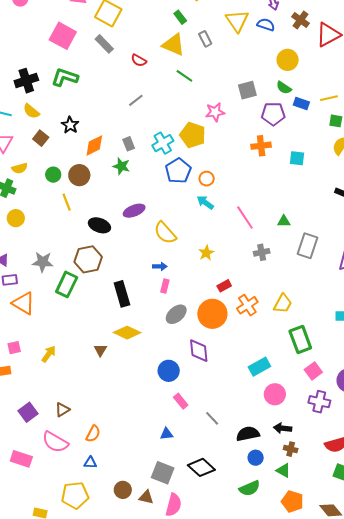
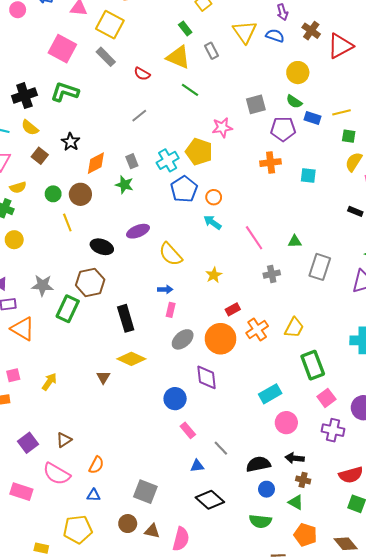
blue triangle: (166, 434) -> (197, 466), moved
gray square: (163, 473) -> (145, 492), moved
green semicircle: (250, 488) -> (260, 521), turned 30

